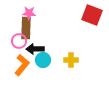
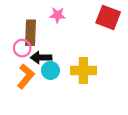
pink star: (29, 13) -> (58, 15), moved
yellow cross: (71, 60) -> (83, 70), size x1.5

